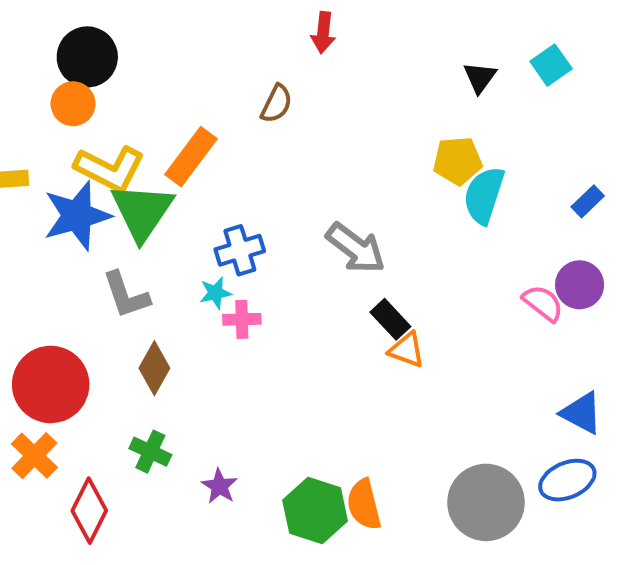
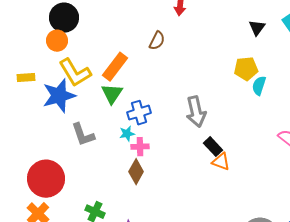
yellow L-shape: (110, 169) -> (75, 73), turned 32
cyan semicircle: (484, 195) -> (259, 86), size x0.7
green triangle: (142, 212) -> (112, 94), moved, size x0.7
gray arrow: (356, 248) -> (196, 112), turned 40
brown diamond: (154, 368) -> (136, 172), moved

